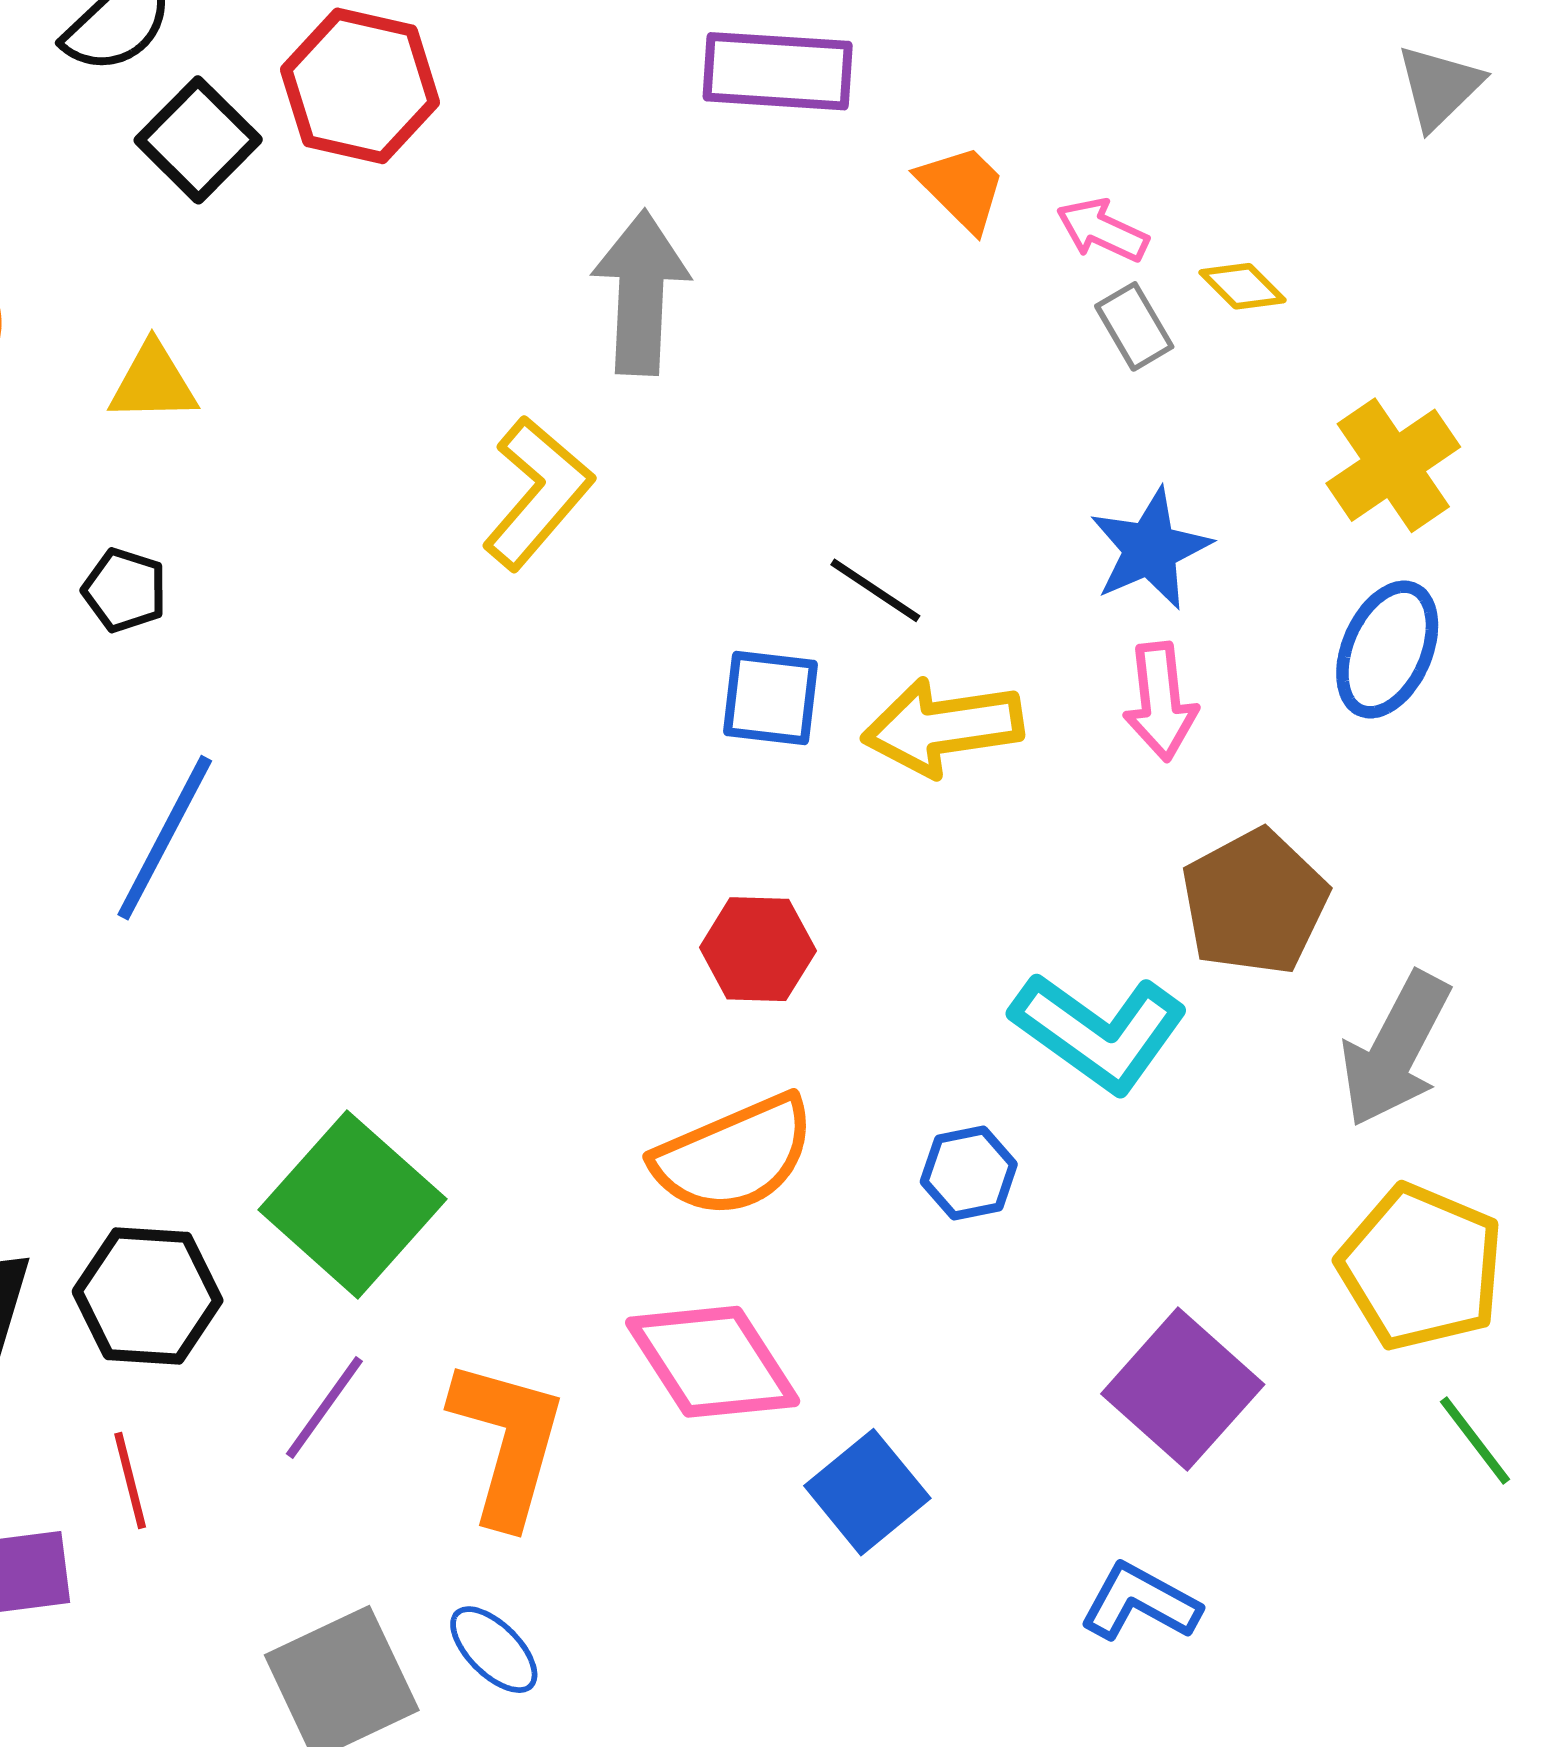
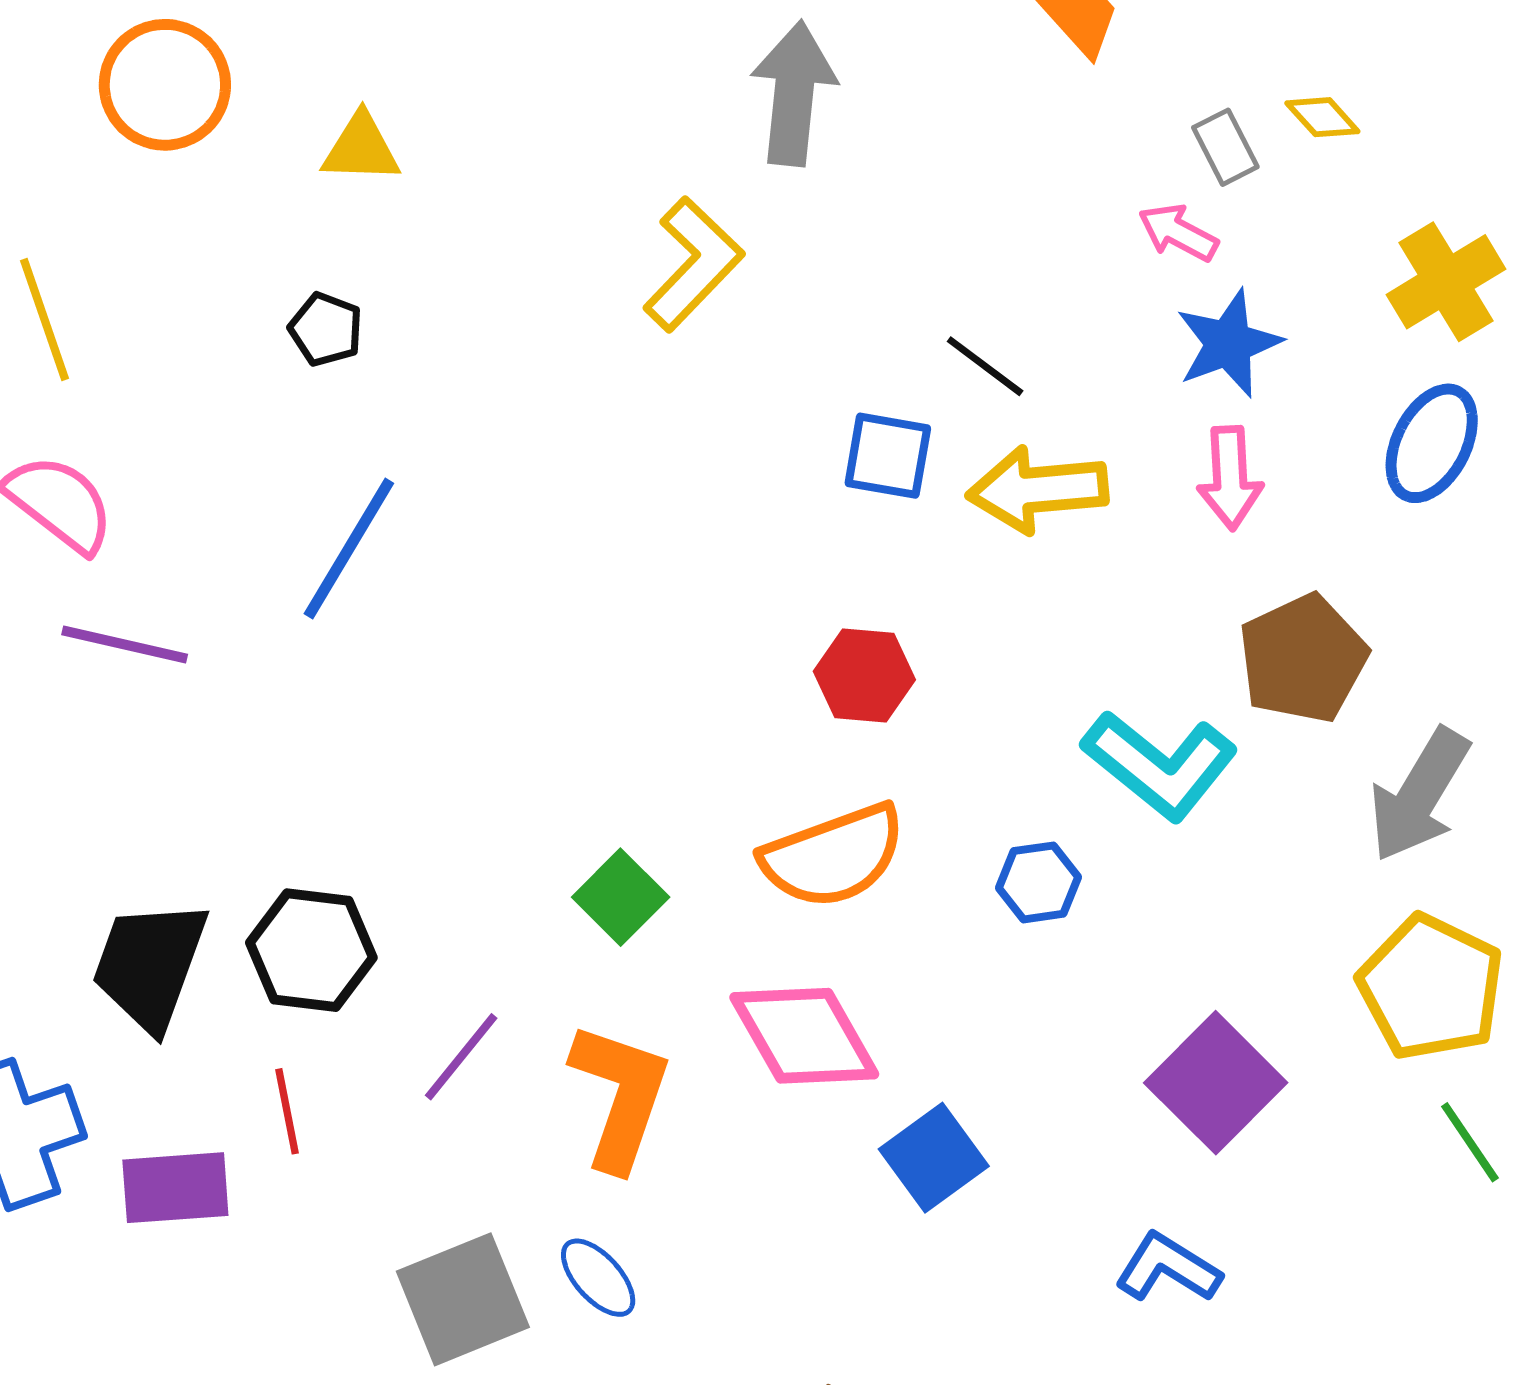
pink arrow: (1102, 230) -> (1178, 232), moved
green square: (352, 1204) -> (621, 897), moved, size x0.6

